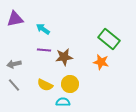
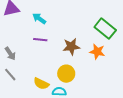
brown star: (64, 57) -> (71, 47), moved
gray arrow: (14, 64) -> (10, 54), turned -112
yellow semicircle: (45, 85) -> (41, 84), moved

